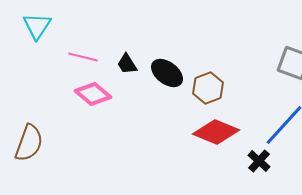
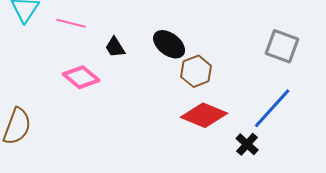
pink line: (83, 57) -> (71, 23), moved
black ellipse: (167, 73) -> (169, 44), moved

